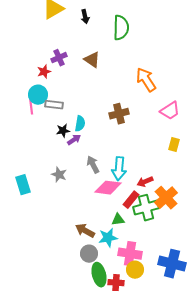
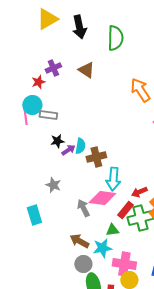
black arrow: (85, 17) -> (79, 27), size x1.6
brown cross: (119, 114) -> (96, 157), moved
cyan semicircle: (80, 124) -> (80, 146), moved
gray arrow: (93, 165) -> (83, 208), moved
cyan rectangle: (23, 185) -> (34, 215), moved

